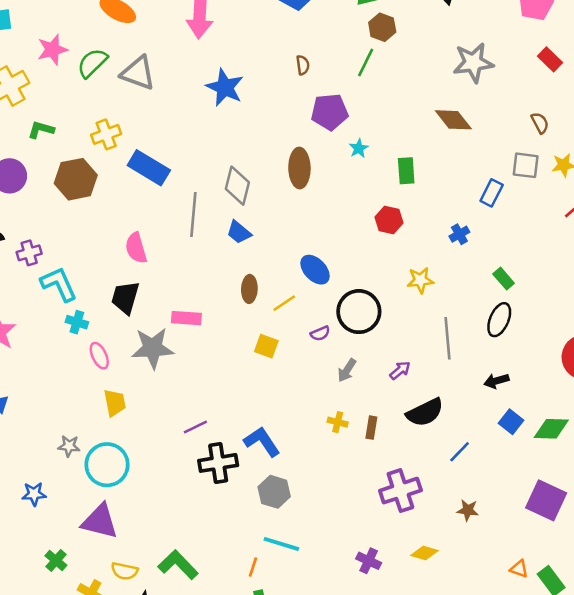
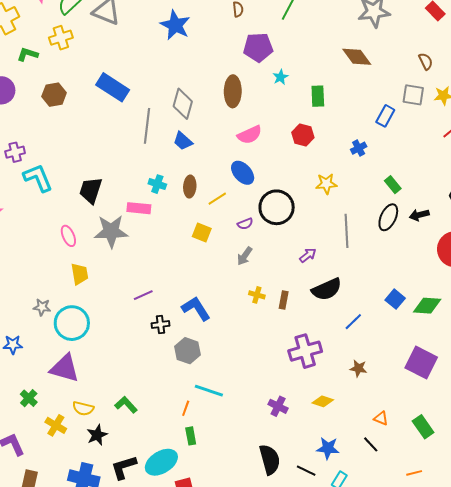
yellow cross: (106, 134) -> (61, 38), moved
brown hexagon: (76, 179) -> (54, 95), size x0.7
pink semicircle: (136, 248) -> (250, 135), moved, turned -100
cyan cross: (77, 322) -> (157, 184), moved
gray arrow: (347, 370) -> (245, 256), moved
black arrow: (496, 381) -> (419, 215), moved
black cross: (218, 463) -> (161, 324), size x0.6
gray hexagon: (274, 492) -> (187, 351), moved
green L-shape: (178, 565) -> (126, 405), size x0.7
orange triangle: (519, 569) -> (381, 418), moved

